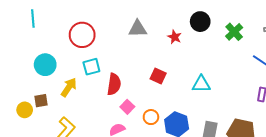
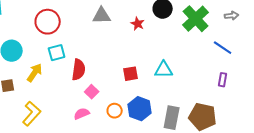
green cross: (234, 32) -> (196, 19), size x1.5
red square: (158, 76) -> (131, 74), moved, turned -35
orange circle: (151, 117) -> (115, 111), moved

